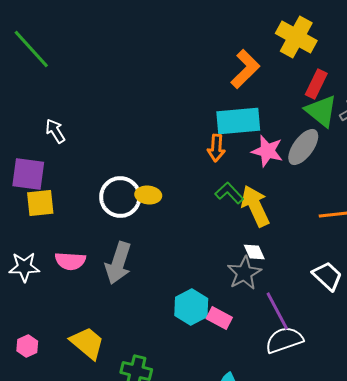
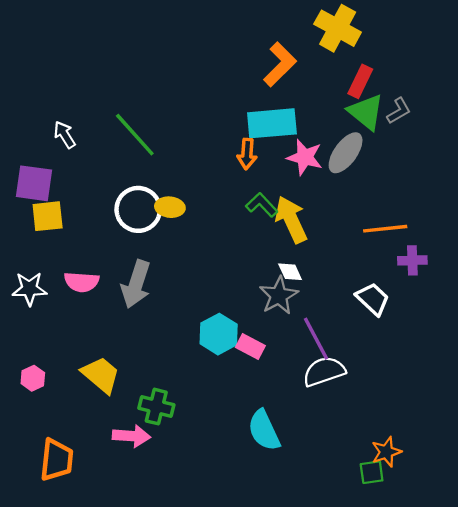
green line: (31, 49) -> (135, 135), moved

